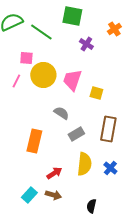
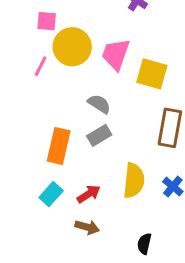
pink line: (16, 81) -> (41, 66), moved
yellow square: (96, 93) -> (152, 74), size x1.5
gray rectangle: (76, 134) -> (99, 135), moved
cyan rectangle: (29, 195) -> (51, 194), moved

